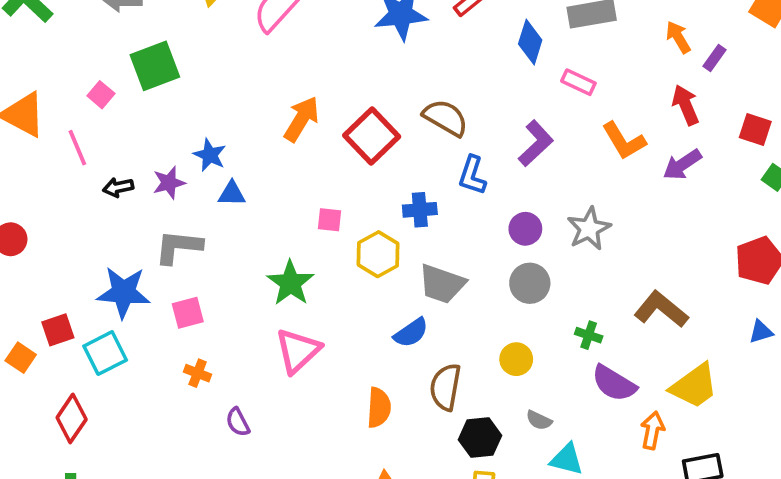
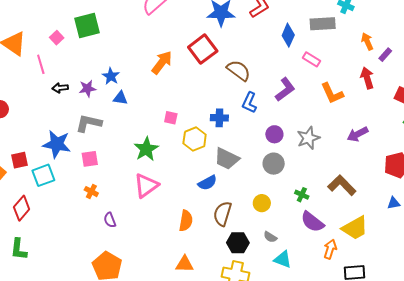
red square: (372, 136) -> (203, 49), moved
purple arrow: (682, 165) -> (358, 134), moved

